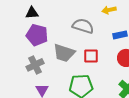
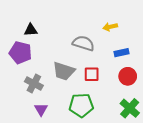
purple pentagon: (37, 35) -> (20, 53), moved
gray cross: (35, 65) -> (34, 83), turned -36

